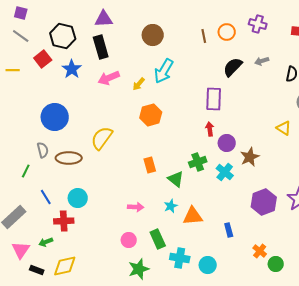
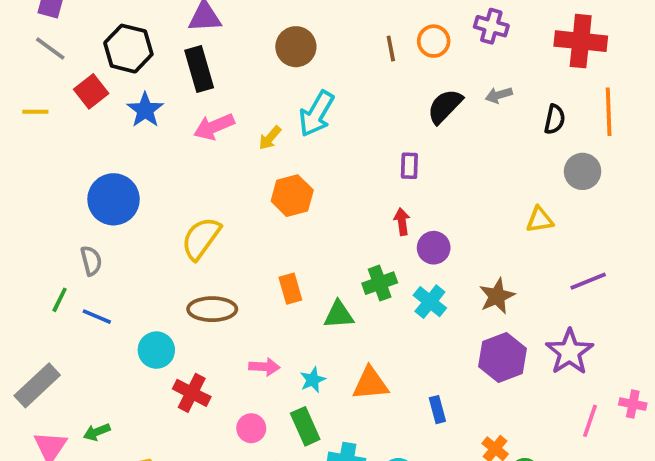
purple rectangle: (214, 99) -> (409, 166), size x0.6
yellow triangle: (284, 128) -> (540, 220), turned -42
brown star: (250, 157) -> (497, 296), moved
brown ellipse: (69, 158) -> (212, 309), moved
green triangle: (176, 179) -> (339, 315), turned -42
blue line: (46, 197) -> (97, 317), moved, turned -35
cyan star: (171, 206) -> (313, 380), moved
red cross: (64, 221) -> (192, 393), moved, turned 30

